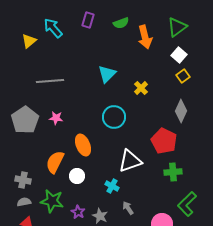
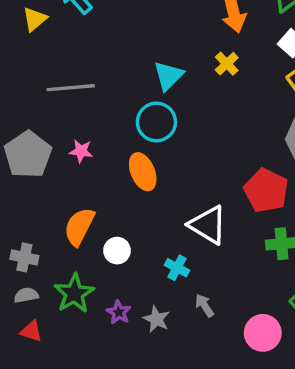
yellow cross: (141, 88) -> (227, 64), moved
cyan circle: (114, 117) -> (156, 122), moved
orange ellipse: (83, 145) -> (143, 172), moved
white triangle: (130, 161) -> (208, 225), turned 50
green star: (52, 201) -> (74, 293), turned 30

